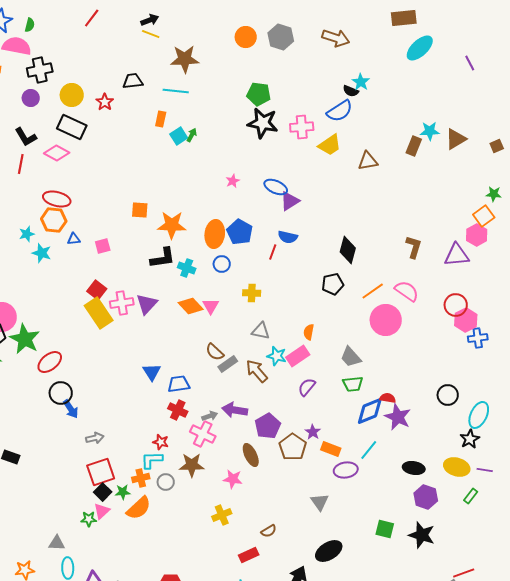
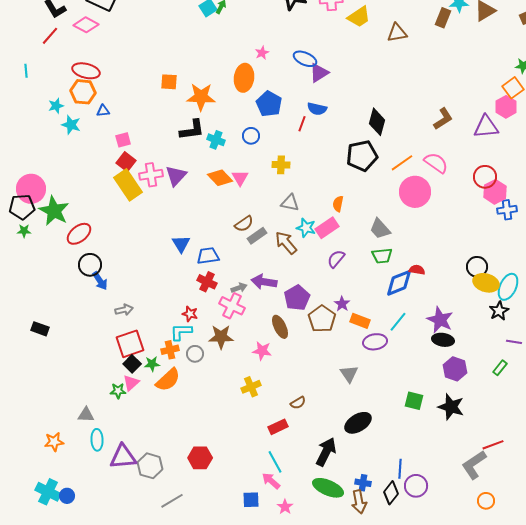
red line: (21, 164) -> (50, 36), turned 30
orange ellipse: (215, 234) -> (244, 78), moved
pink square: (103, 246) -> (123, 140), moved
brown L-shape: (414, 247) -> (443, 119), turned 40
black pentagon: (333, 284) -> (362, 156), size x1.4
brown semicircle: (215, 352) -> (244, 224), turned -78
purple star: (398, 417) -> (440, 320), moved
yellow ellipse: (457, 467) -> (486, 283), moved

